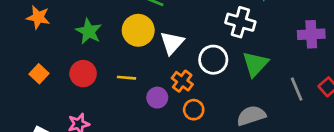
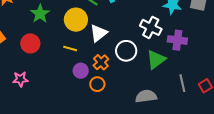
purple cross: (311, 34) -> (177, 40), moved
yellow line: (126, 78) -> (70, 48), moved
orange circle: (194, 110) -> (97, 84), moved

